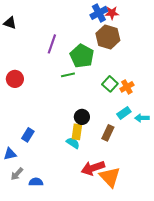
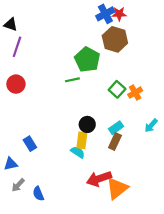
purple line: (52, 44) -> (17, 47), moved
cyan rectangle: (124, 113) -> (116, 128), moved
cyan arrow: (142, 118) -> (151, 126), turned -48
blue rectangle: (28, 135) -> (30, 144), turned -64
orange triangle: (110, 177) -> (117, 188), turned 35
blue semicircle: (36, 182) -> (38, 194), turned -112

